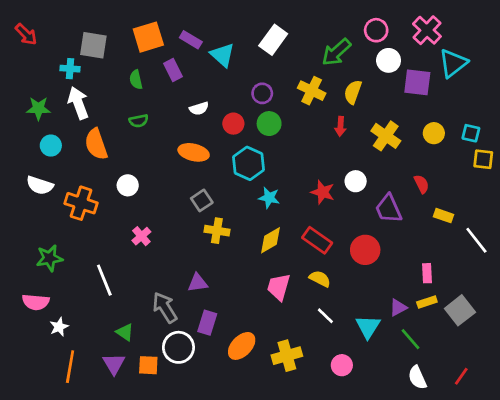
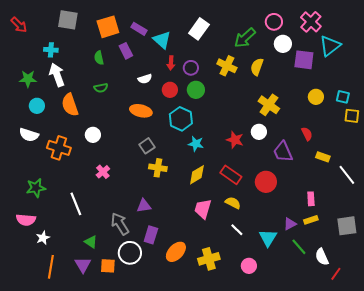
gray square: (93, 45) -> (68, 20), moved
red arrow: (340, 126) -> (171, 63), moved
yellow cross: (386, 136) -> (269, 105), moved
gray square: (460, 310) -> (347, 226), moved, turned 30
white semicircle: (417, 378) -> (322, 257), moved

